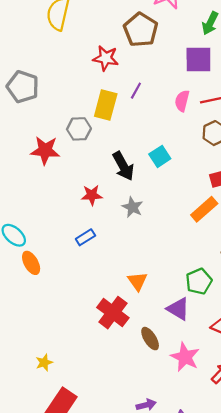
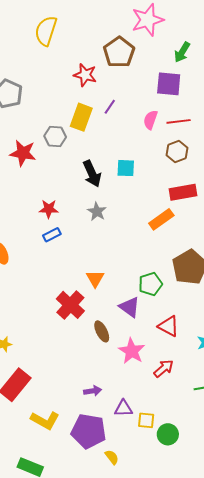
cyan square: (160, 156) -> (126, 168), turned 30
red star: (92, 195) -> (49, 209), moved

